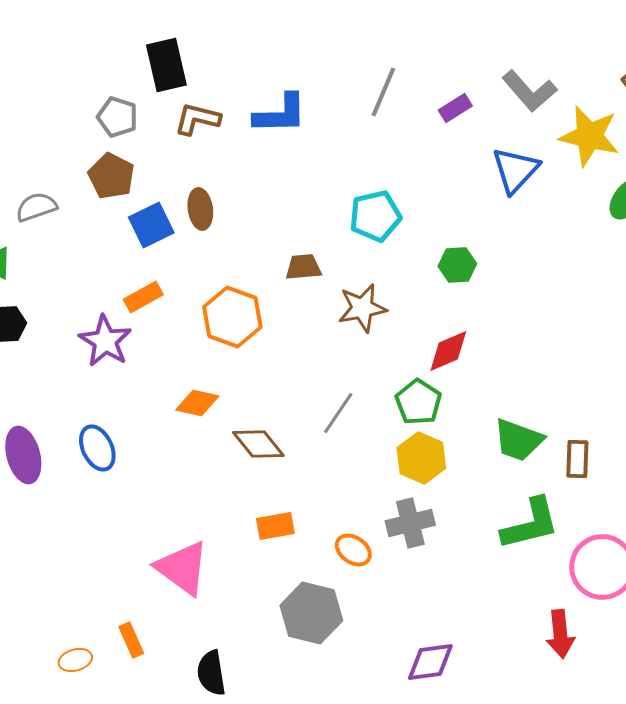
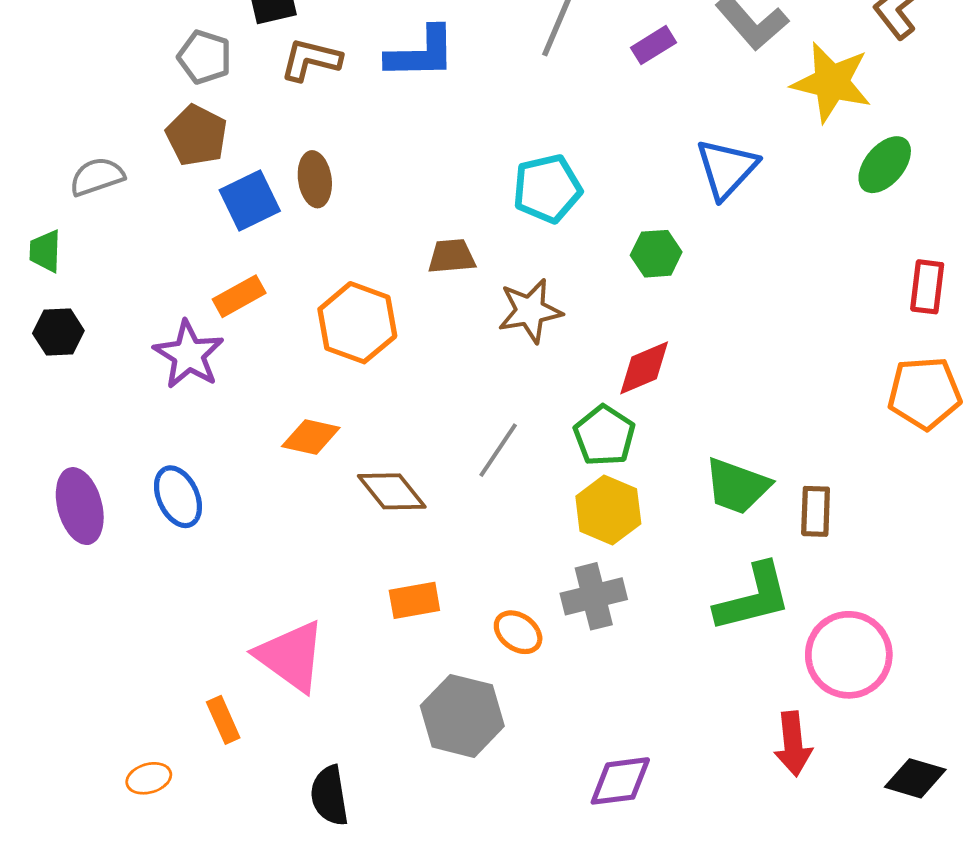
blue triangle: (515, 170) -> (727, 169), moved
orange rectangle: (131, 640) -> (223, 720), moved

